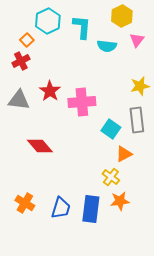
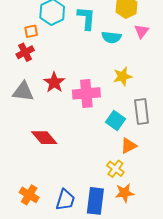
orange square: (27, 40) -> (31, 31), turned 32
yellow star: (140, 86) -> (122, 76), moved

